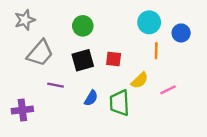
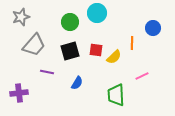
cyan circle: (149, 22) -> (97, 13), moved
yellow semicircle: (140, 80) -> (114, 57), moved
green trapezoid: (119, 103) -> (116, 95), moved

